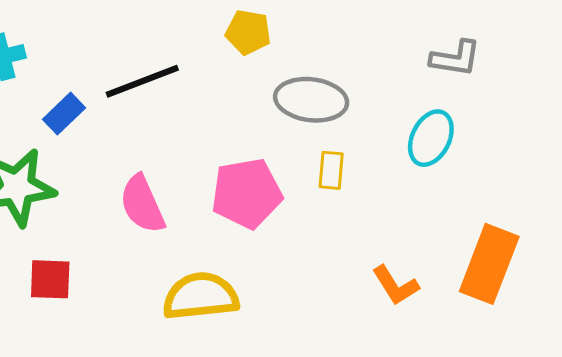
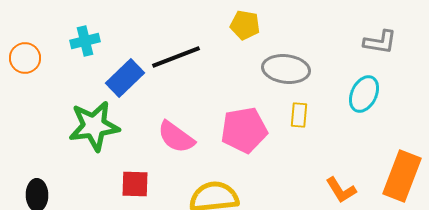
blue rectangle: (64, 114) -> (125, 78), size x1.4
pink semicircle: (142, 204) -> (176, 137), turned -30
red square: (50, 279) -> (135, 184), moved

